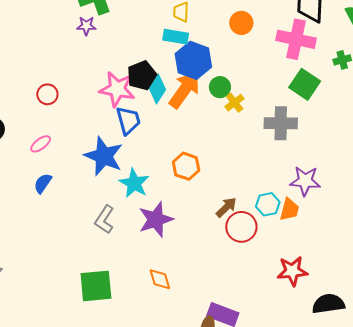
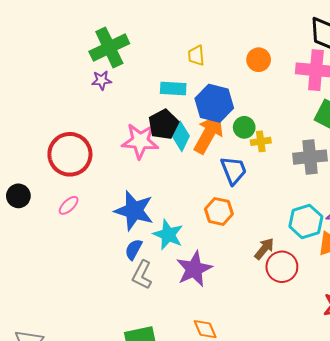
cyan rectangle: (176, 37) -> (173, 88), moved
red circle: (47, 94) -> (70, 154), size x2.0
yellow cross: (235, 103) -> (261, 141), turned 36
blue trapezoid: (128, 120) -> (234, 170), moved
blue semicircle: (43, 183) -> (134, 249), moved
cyan hexagon: (268, 204) -> (306, 221), moved, size x1.4

